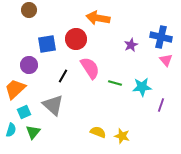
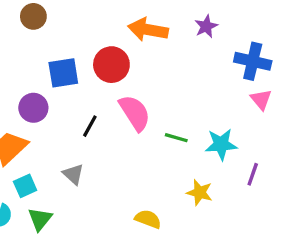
purple star: (131, 45) -> (206, 26), moved
gray triangle: (53, 105) -> (73, 174), size x0.6
yellow star: (122, 136) -> (200, 193), moved

